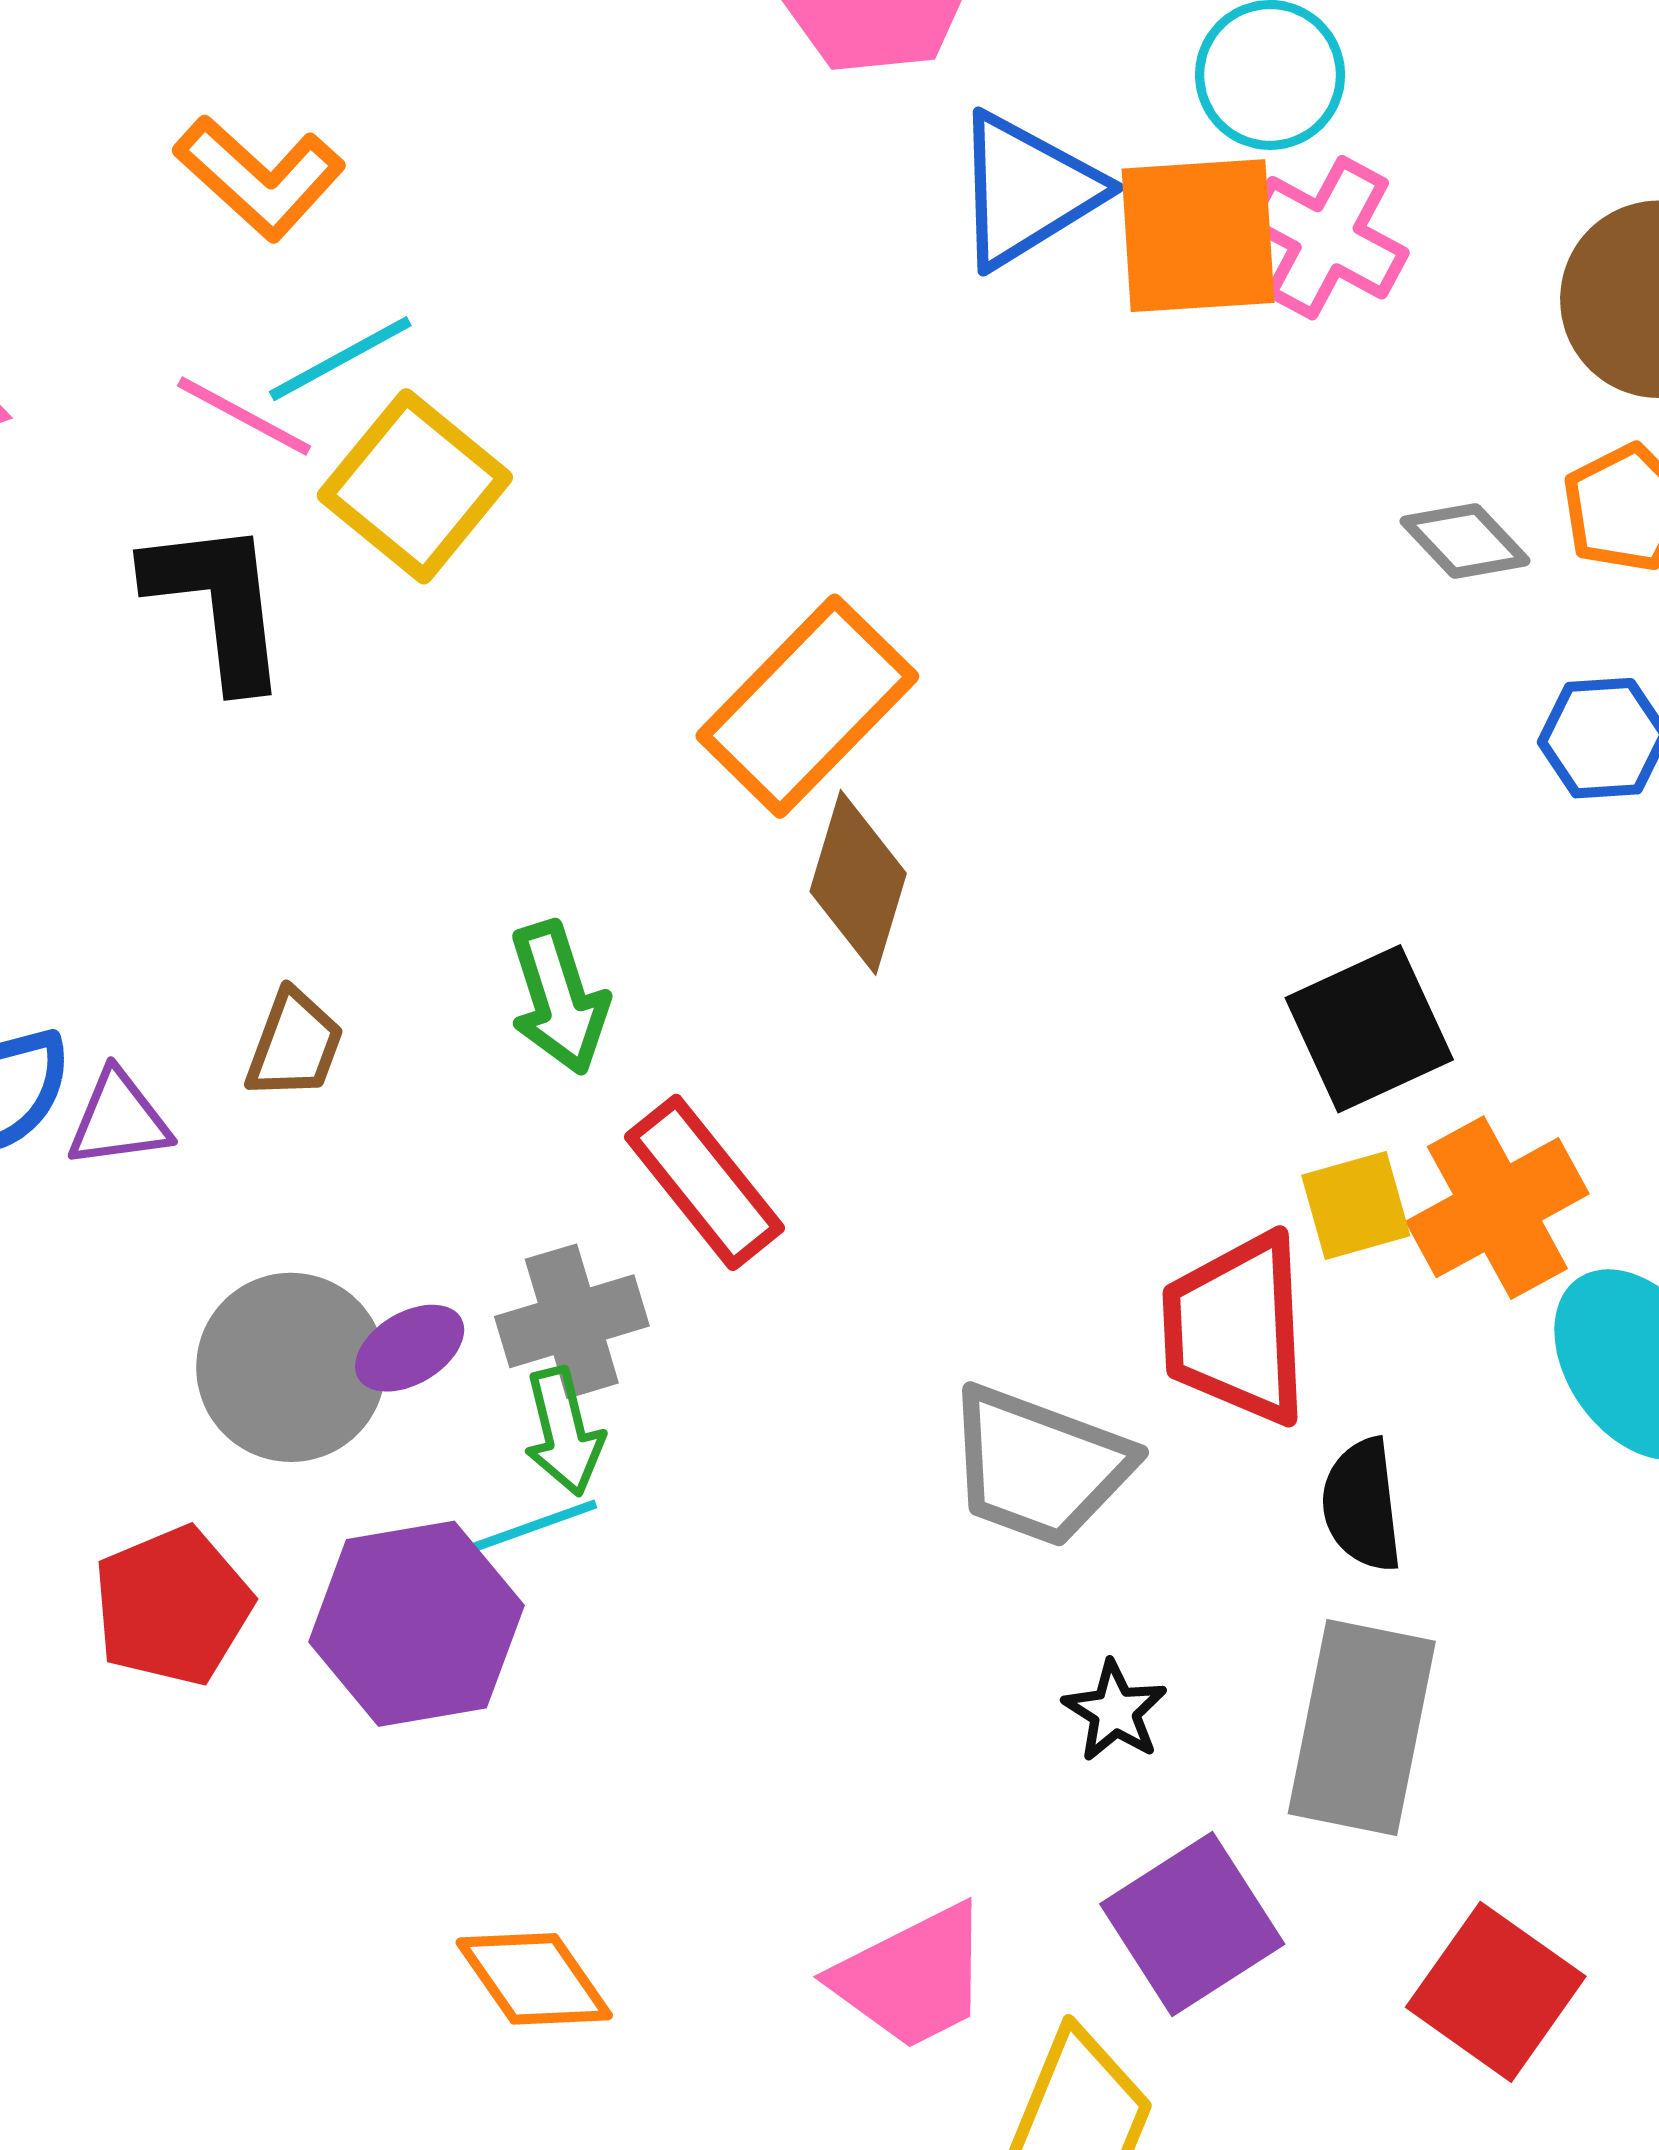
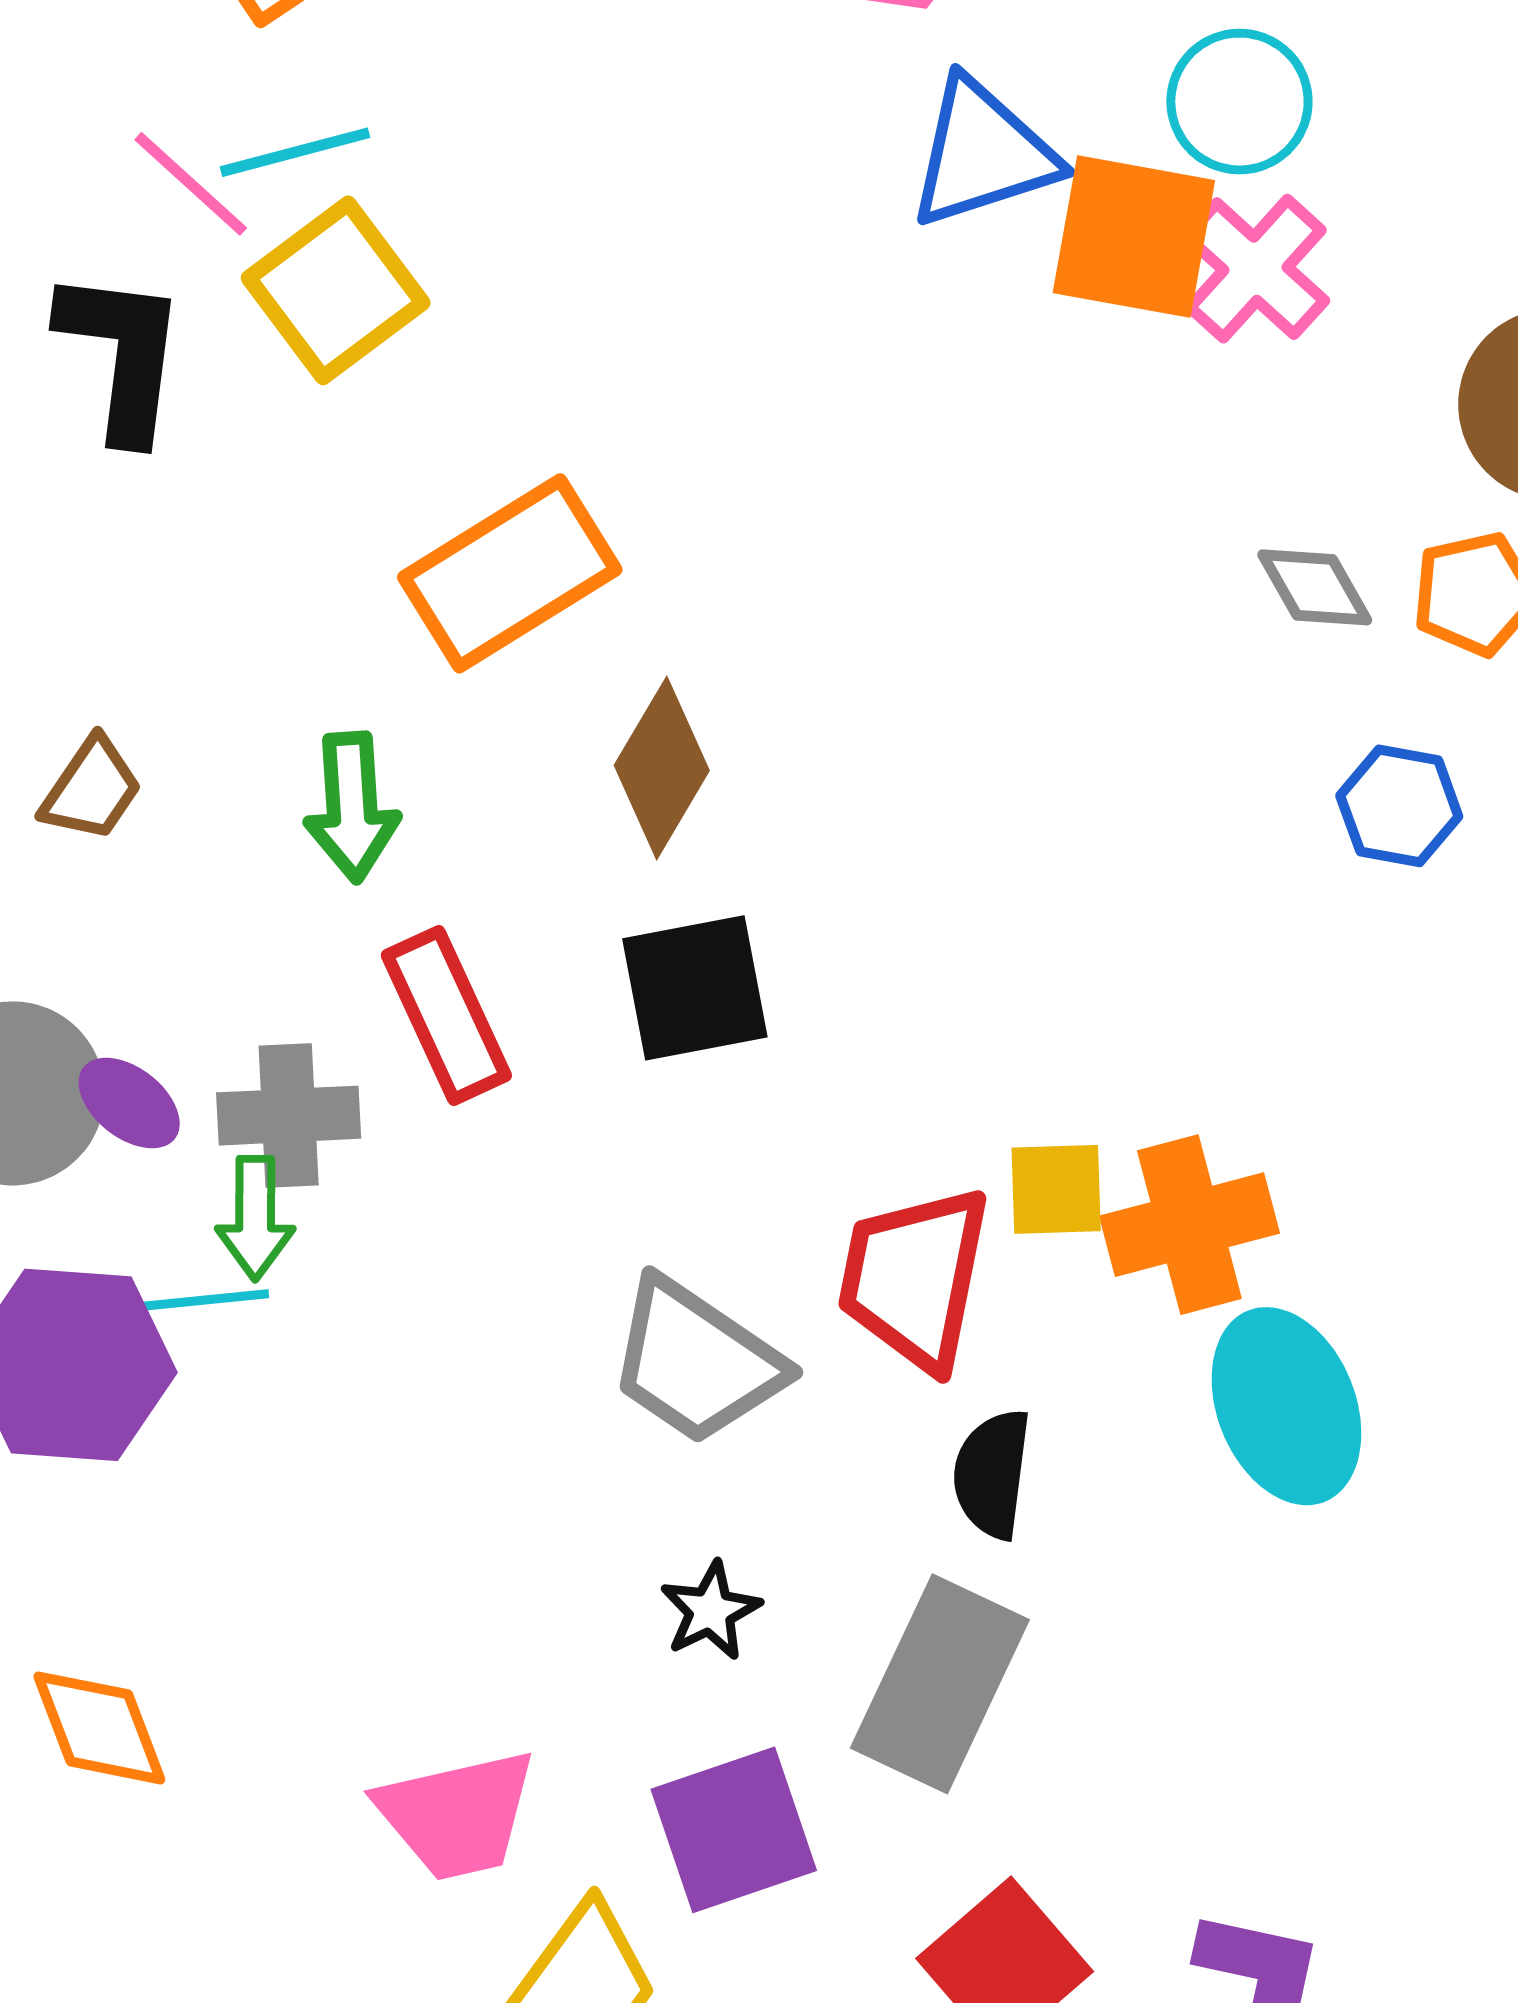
orange rectangle: (807, 706) -> (510, 573), moved
black square: (1369, 1029) -> (695, 988), moved
purple ellipse: (410, 1348) -> (129, 1103), turned 55

